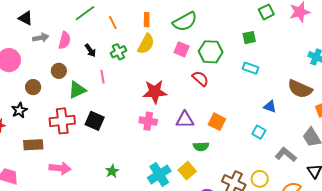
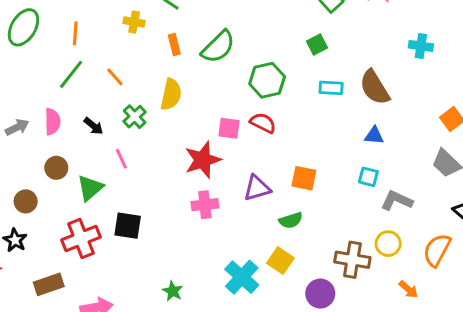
orange rectangle: (147, 20) -> (174, 44), moved
pink square: (182, 49) -> (229, 128), moved
brown semicircle: (300, 89) -> (375, 87), moved, turned 50
gray L-shape: (286, 155) -> (397, 201), moved

